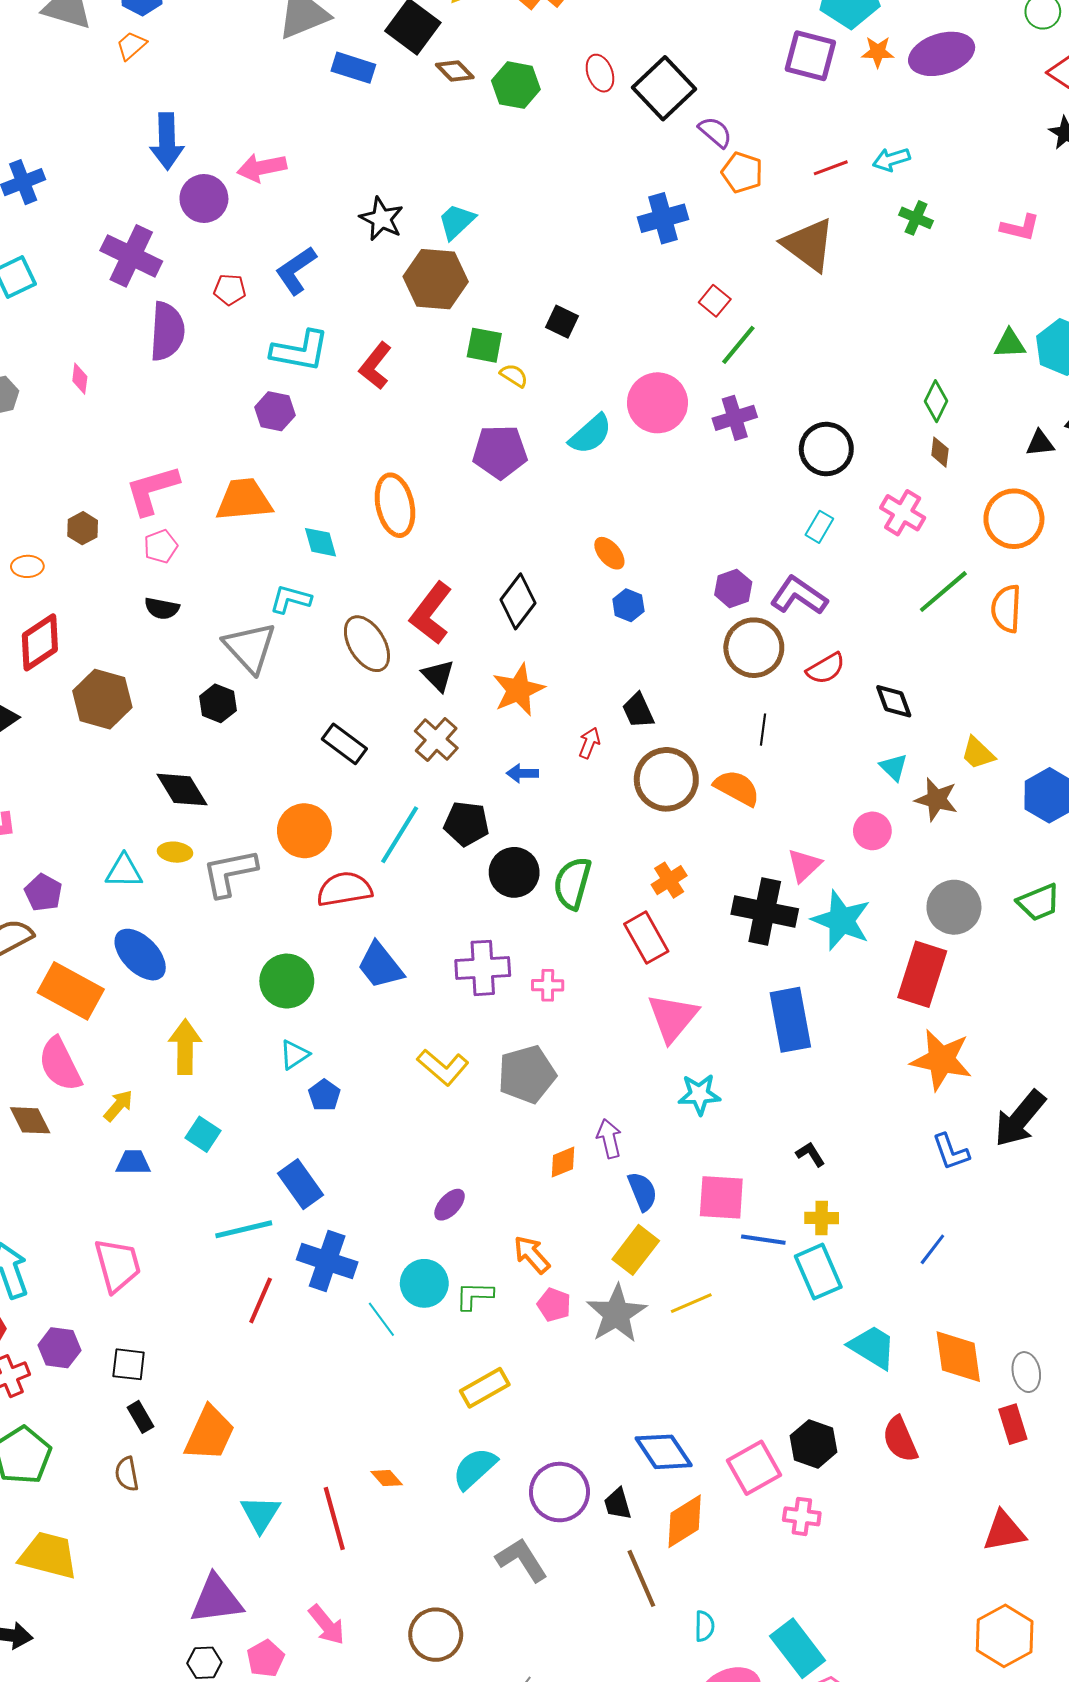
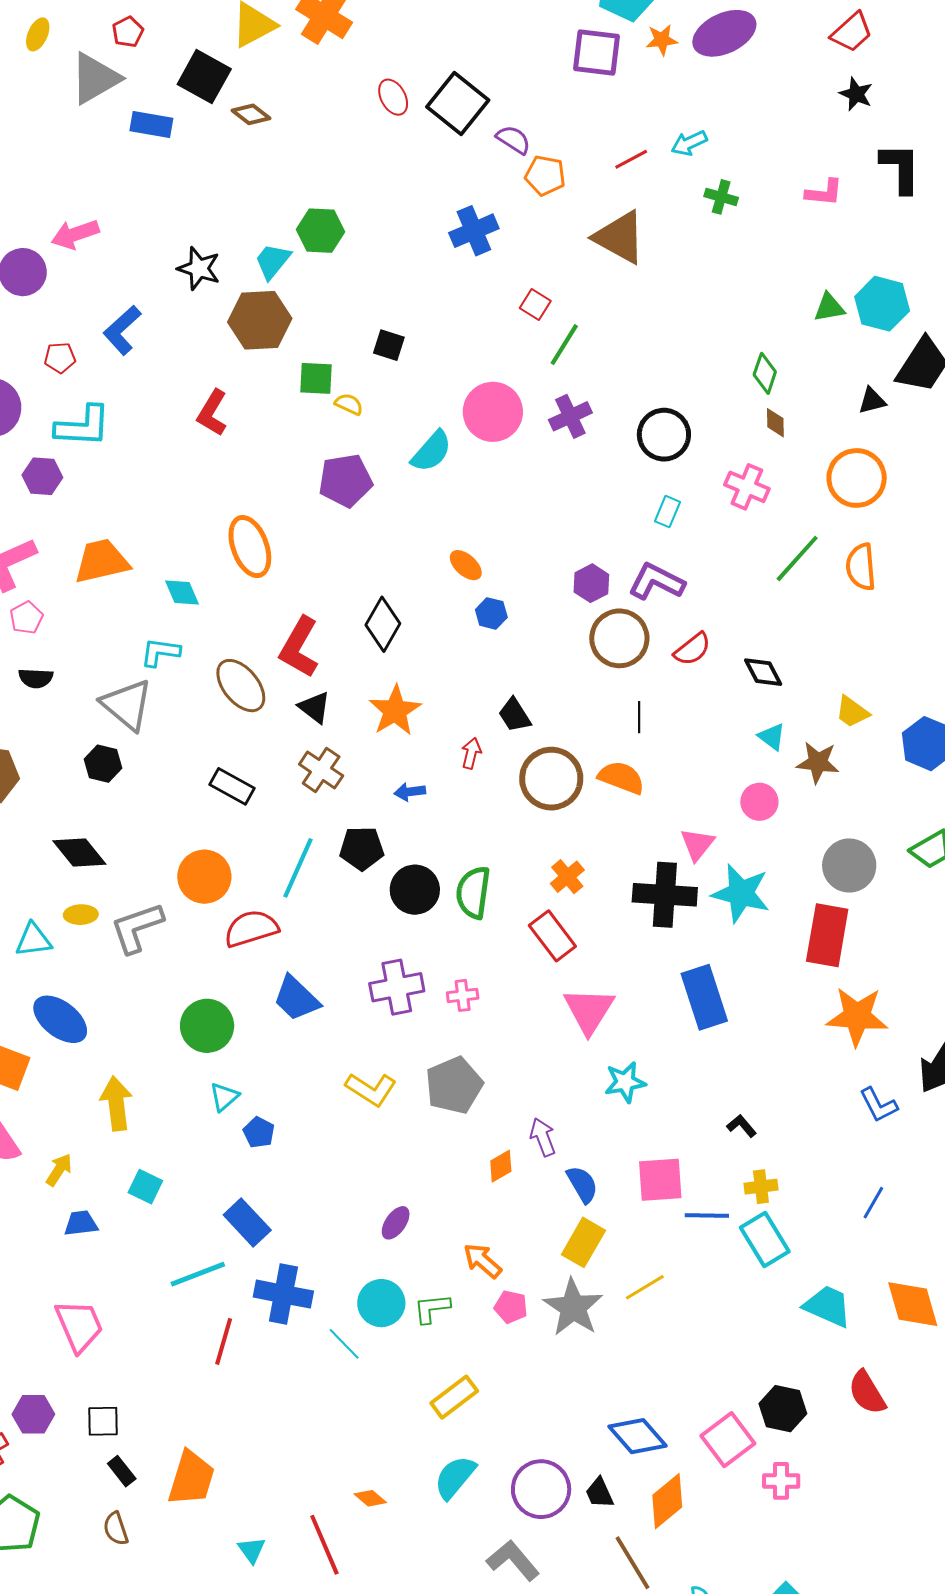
green hexagon: (516, 85) -> (320, 231), moved
cyan L-shape: (300, 351) -> (83, 426), moved
purple hexagon: (275, 411) -> (42, 476), moved
cyan triangle: (260, 1514) -> (252, 1550), size x0.7

